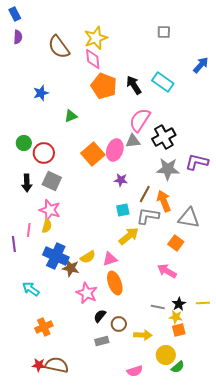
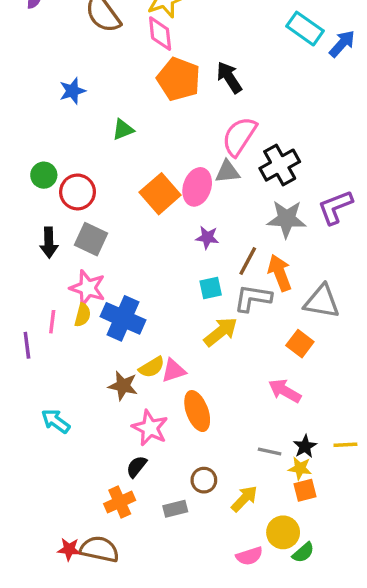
cyan rectangle: (163, 82) -> (305, 29), moved
purple L-shape: (197, 162) -> (335, 207), turned -35
blue cross: (56, 256) -> (123, 318), moved
pink triangle: (110, 259) -> (174, 371), moved
black semicircle: (100, 316) -> (136, 467), moved
orange cross: (44, 327) -> (120, 502), moved
yellow arrow: (143, 335) -> (244, 499), turned -48
pink semicircle: (135, 371) -> (249, 556), moved

